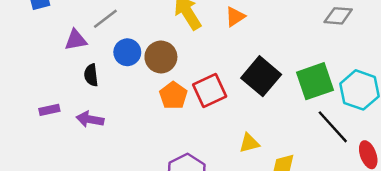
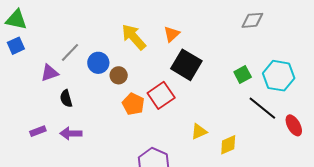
blue circle: (127, 52) -> (98, 63), moved
brown circle: (161, 57) -> (119, 75), size x0.7
black square: (261, 76) -> (186, 65), moved
green square: (315, 81) -> (243, 75), size x0.6

